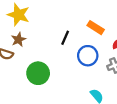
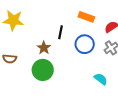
brown star: (19, 40) -> (44, 48), moved

